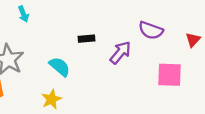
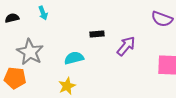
purple semicircle: (151, 30) -> (162, 19), moved
cyan semicircle: (60, 67) -> (74, 58), turned -54

